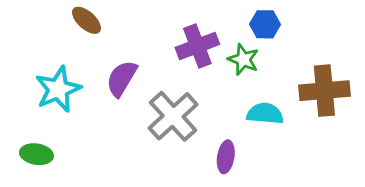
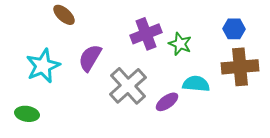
blue hexagon: (265, 24) -> (234, 29), moved
purple ellipse: (226, 157) -> (167, 102), moved, turned 45

